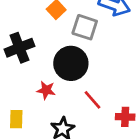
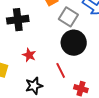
black circle: (71, 63) -> (74, 43), moved

